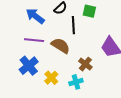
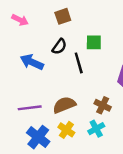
purple line: (34, 40) -> (30, 108), moved
brown semicircle: (61, 46) -> (64, 105), moved, turned -42
blue cross: (29, 66) -> (38, 137), moved

